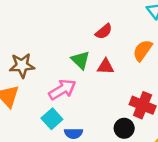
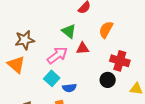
orange semicircle: (143, 50) -> (106, 30), moved
red triangle: (105, 67) -> (83, 48), moved

